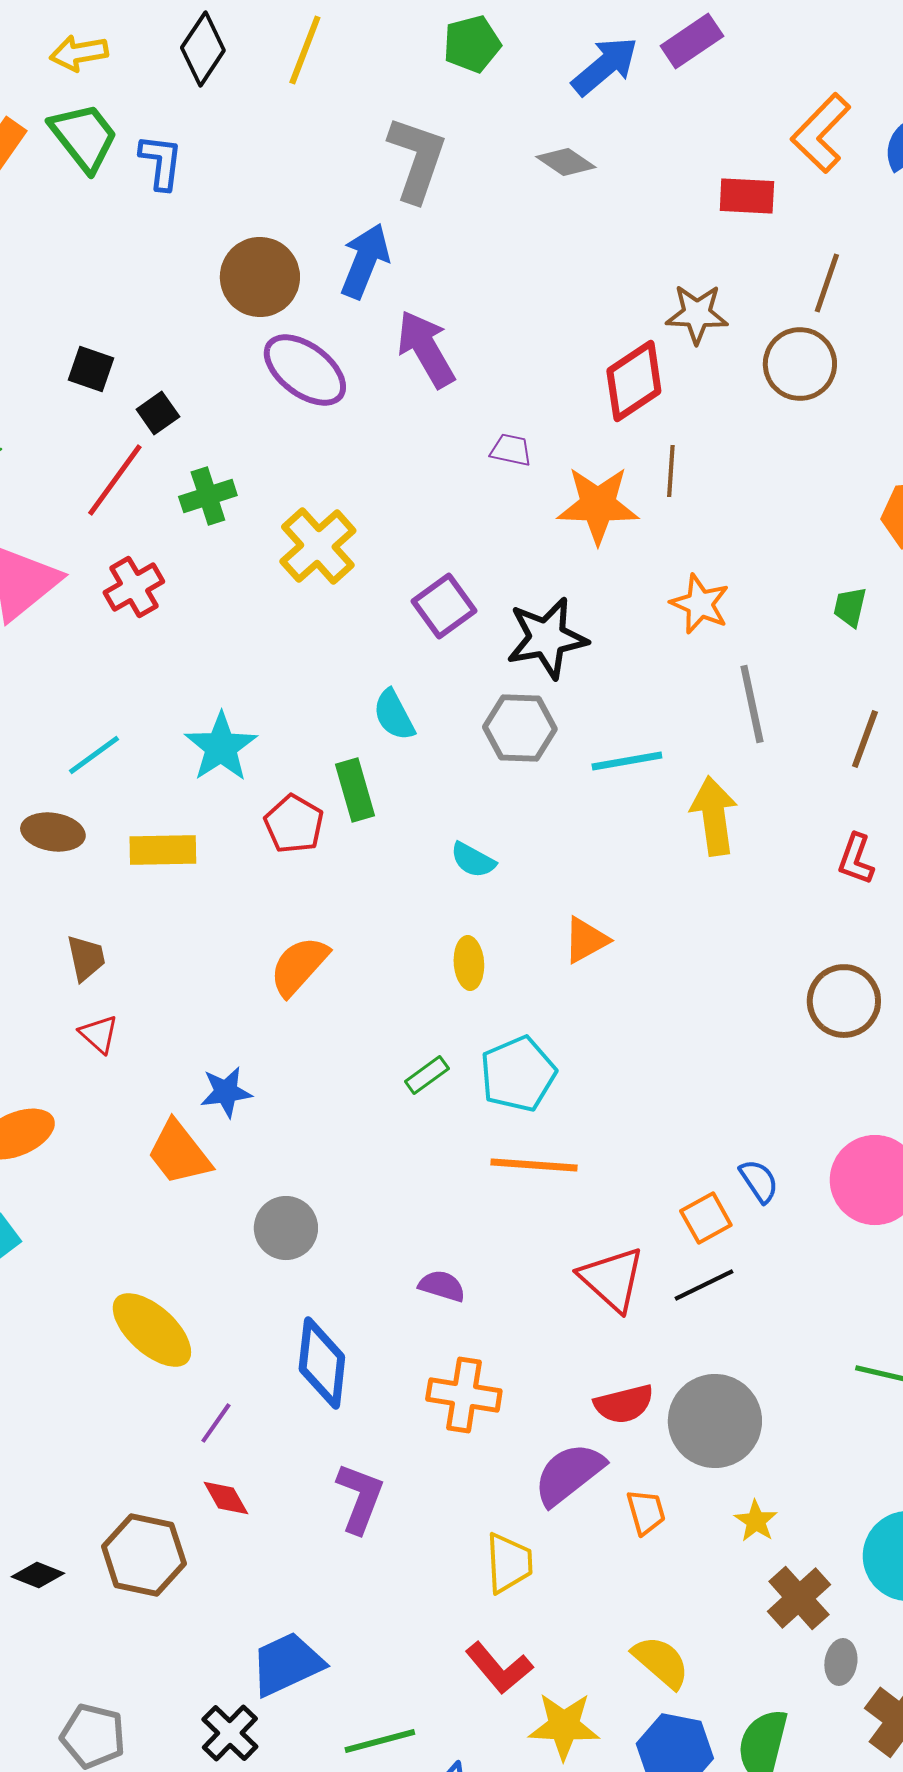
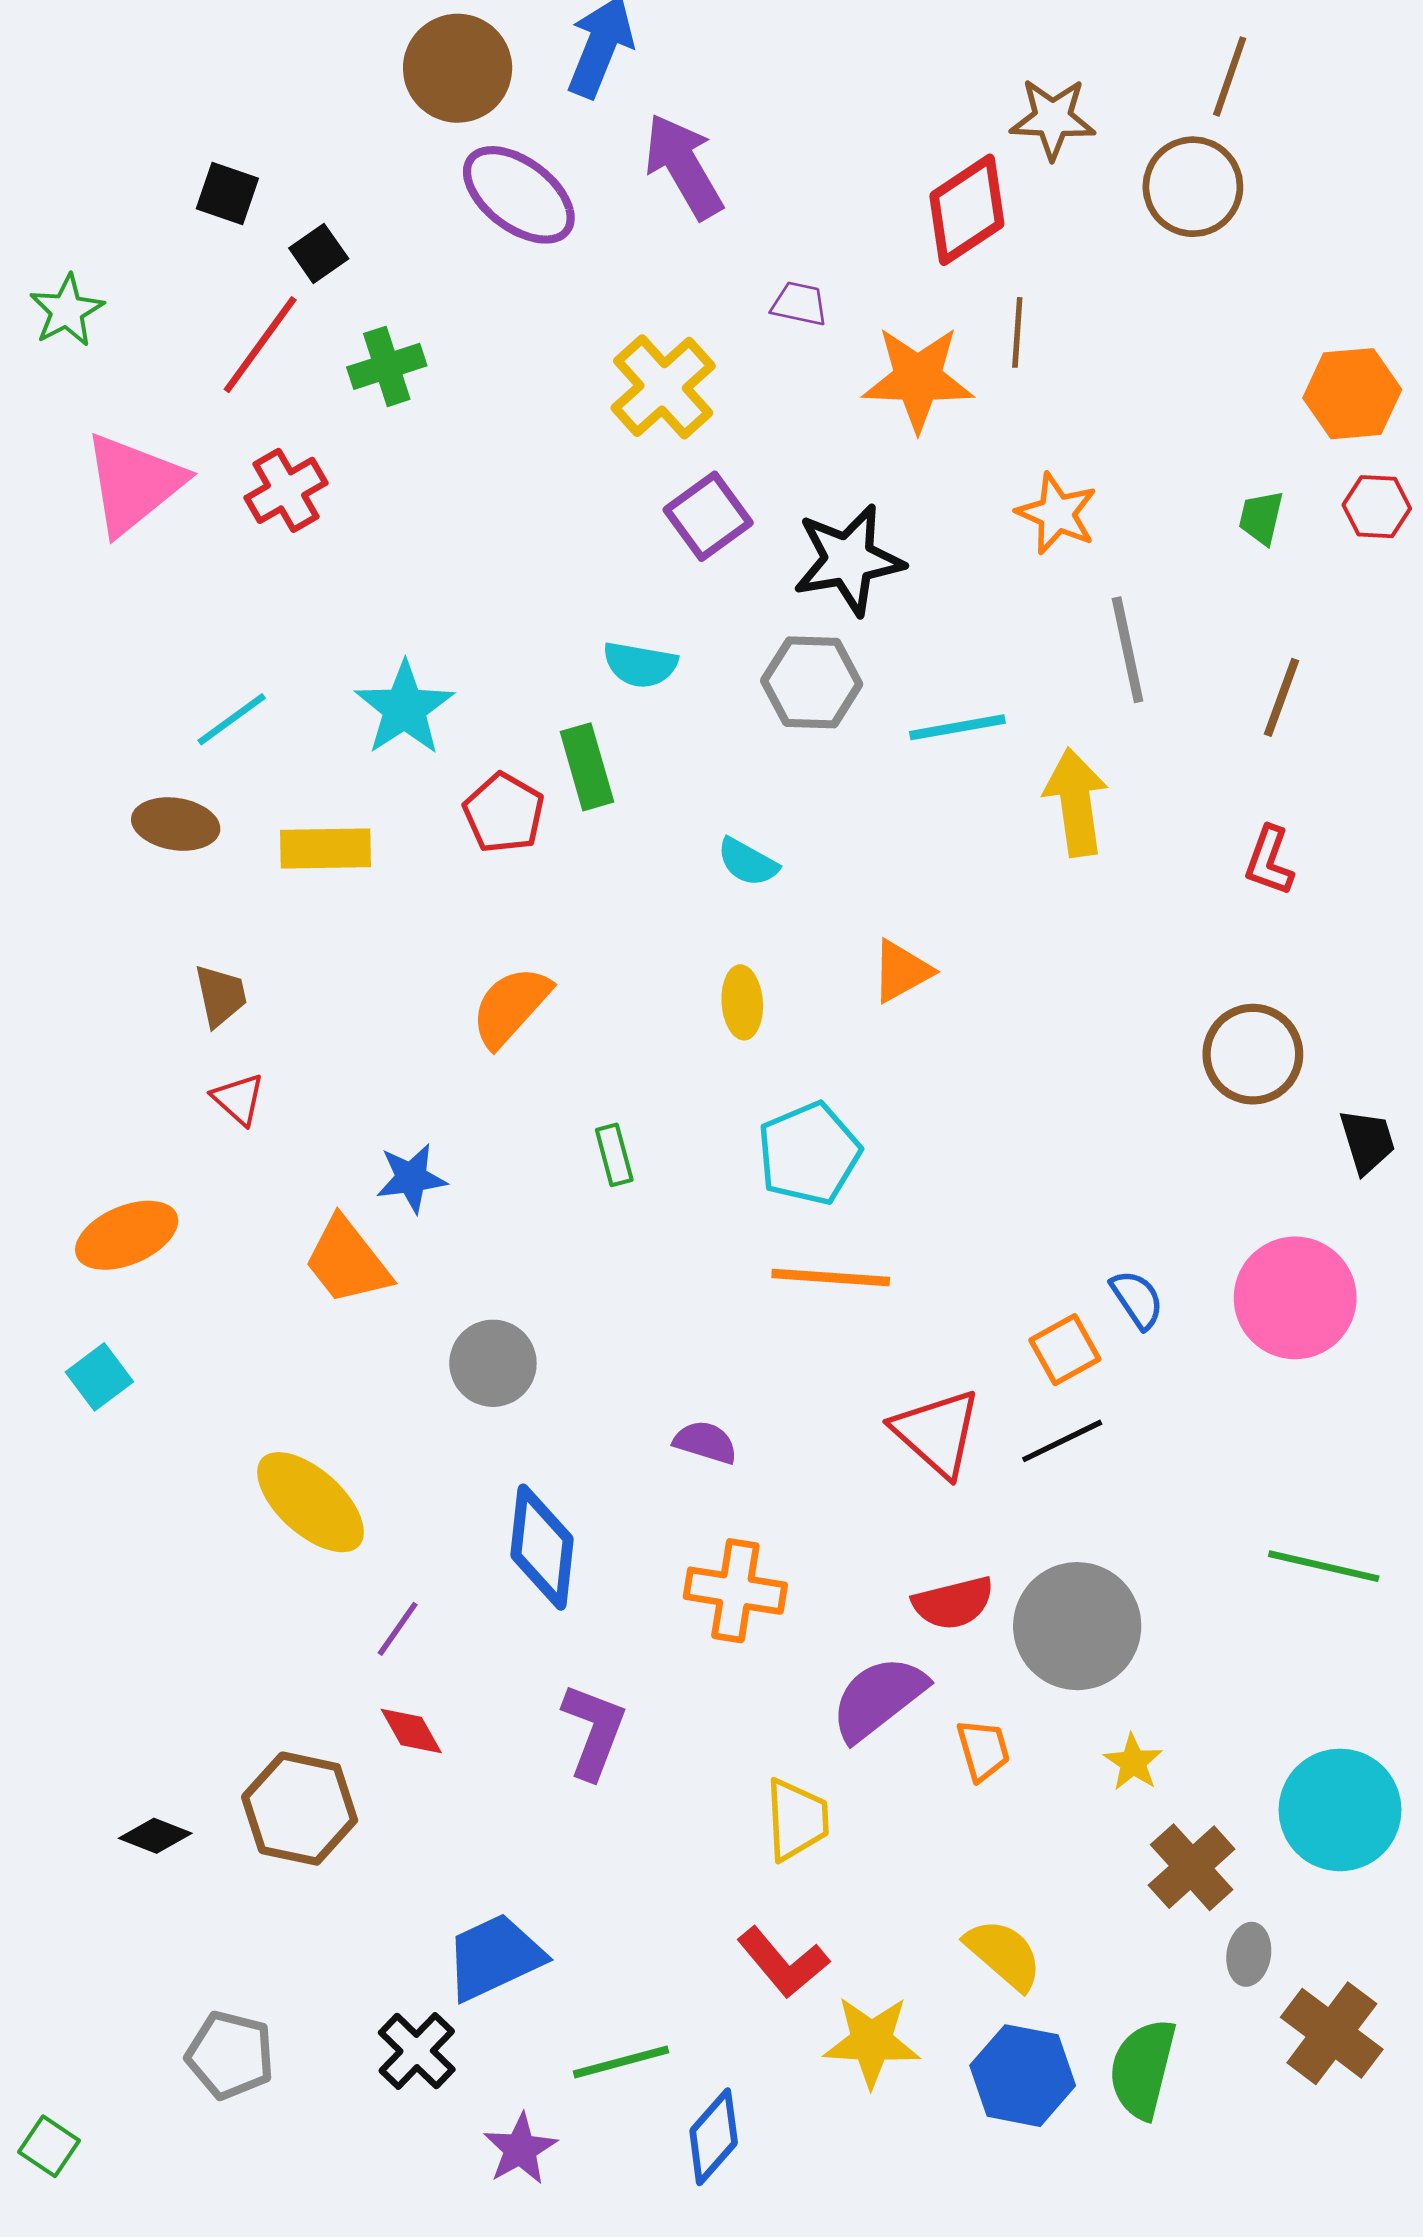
yellow cross: (318, 546) -> (663, 387), moved
cyan semicircle: (394, 715) -> (640, 665), turned -52
green rectangle: (427, 1075) -> (614, 1155), moved, turned -69

